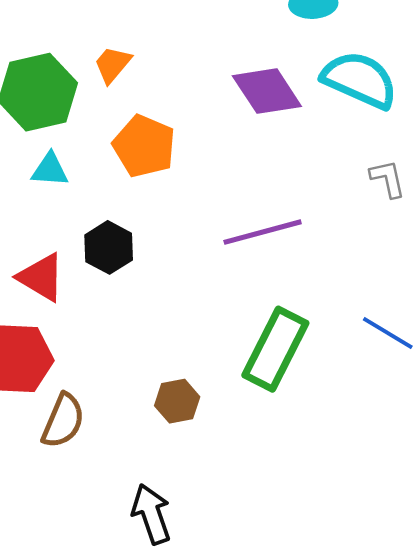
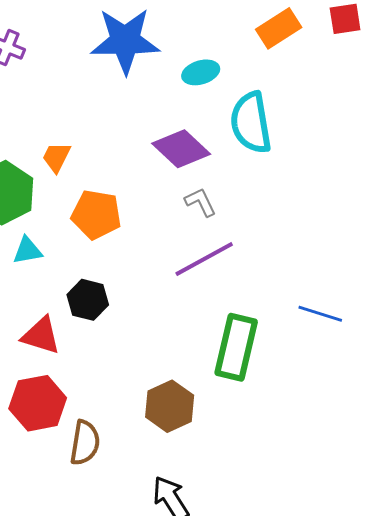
cyan semicircle: (360, 80) -> (251, 123), turned -110
gray L-shape: (388, 179) -> (201, 202), moved
brown hexagon: (177, 401) -> (170, 406), size x1.4

